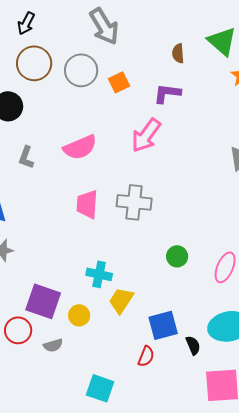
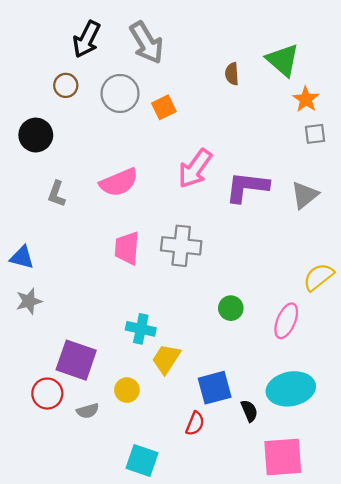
black arrow: (26, 23) -> (87, 39), moved, size x1.4
brown circle: (34, 63) -> (66, 85), size x0.6
purple L-shape: (167, 93) -> (247, 187), moved, size x1.4
yellow circle: (79, 315) -> (127, 390), moved

